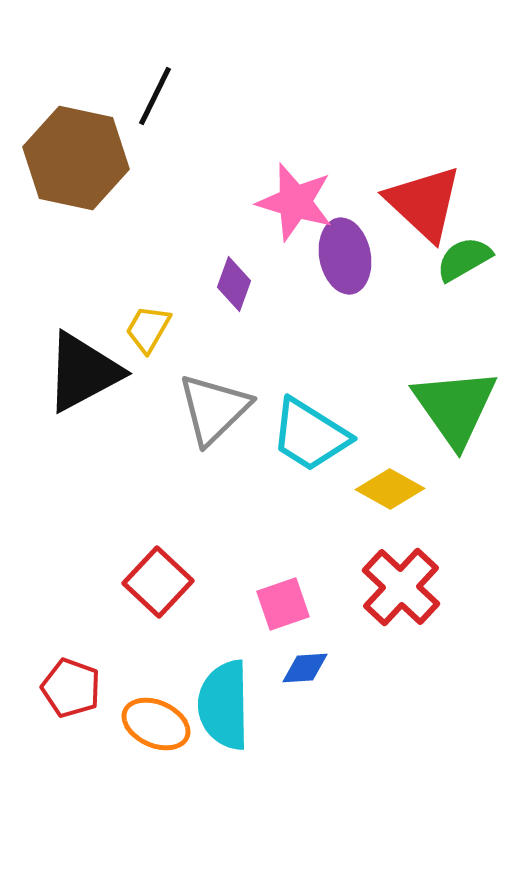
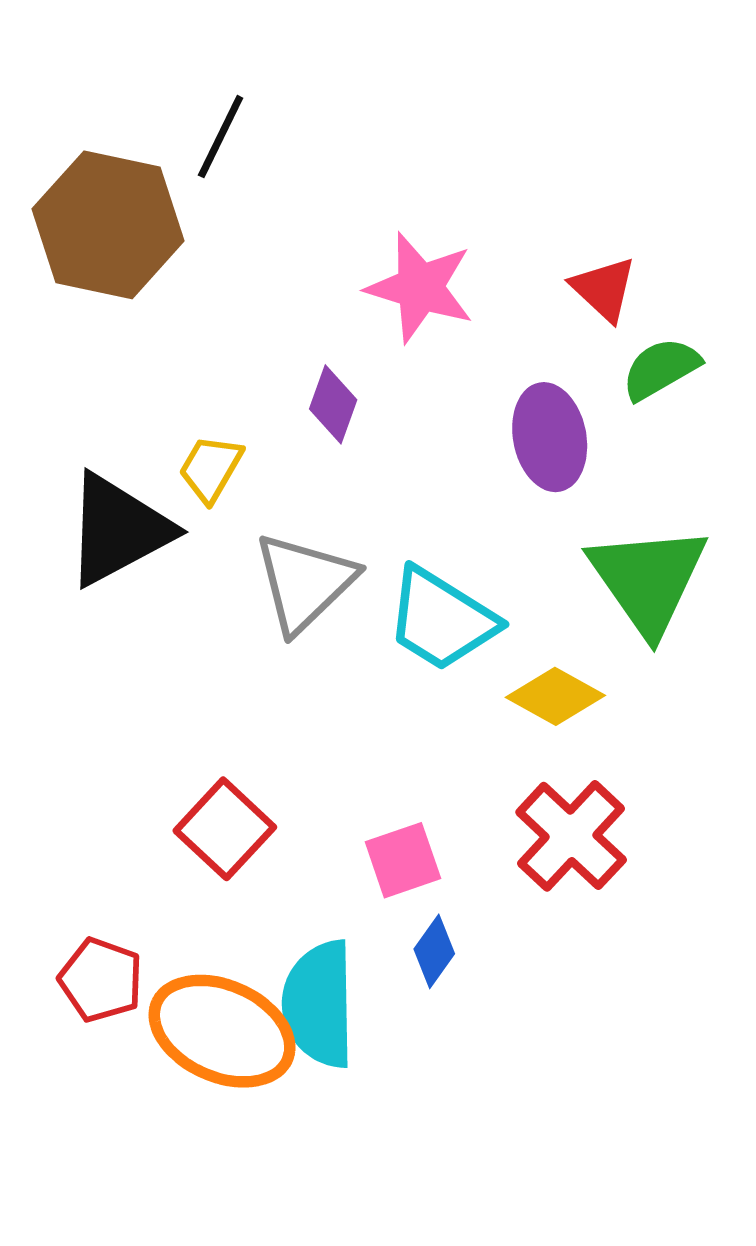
red triangle: (424, 203) -> (604, 289), size x0.6
purple ellipse: (345, 256) -> (550, 437), moved
blue diamond: (305, 668) -> (434, 951), turned -51
orange ellipse: (156, 724) -> (222, 1031), size x1.5

